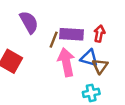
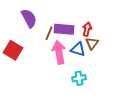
brown triangle: (100, 66) -> (92, 43), moved

